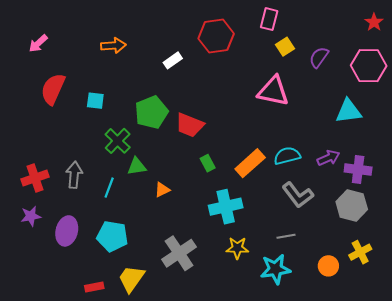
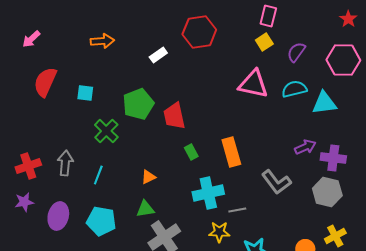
pink rectangle: (269, 19) -> (268, 16), moved
red trapezoid: (190, 125) -> (174, 116), turned 56
cyan semicircle: (287, 156) -> (294, 89), moved
orange rectangle: (250, 163) -> (231, 152), turned -64
green triangle: (137, 166) -> (145, 209), moved
gray line: (286, 236) -> (237, 210), moved

